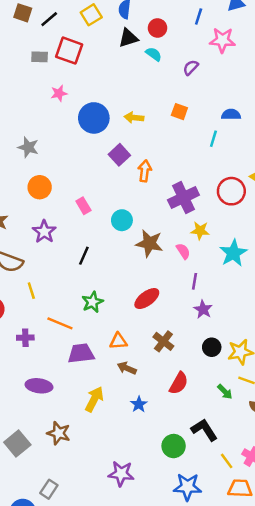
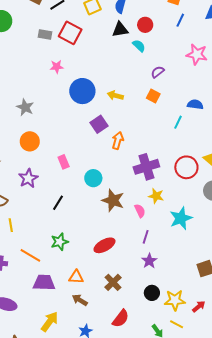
pink star: (222, 40) -> (197, 54), moved
purple semicircle: (191, 67) -> (158, 72), moved

